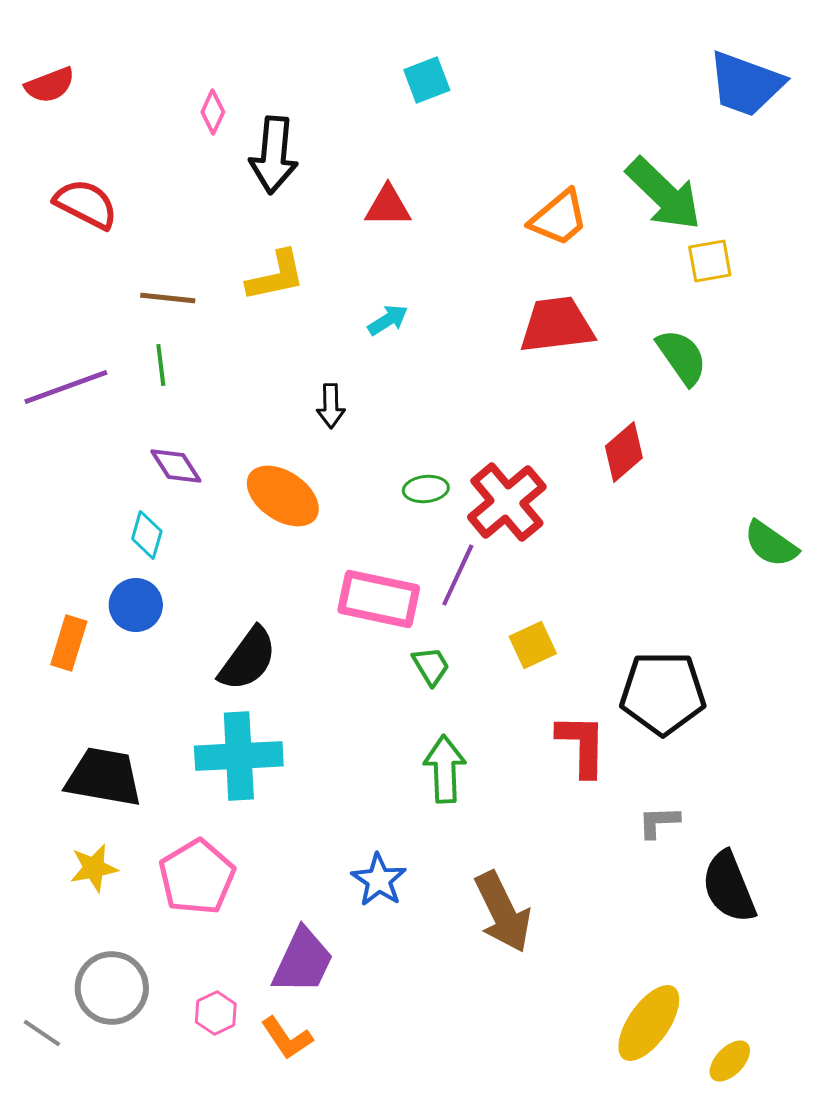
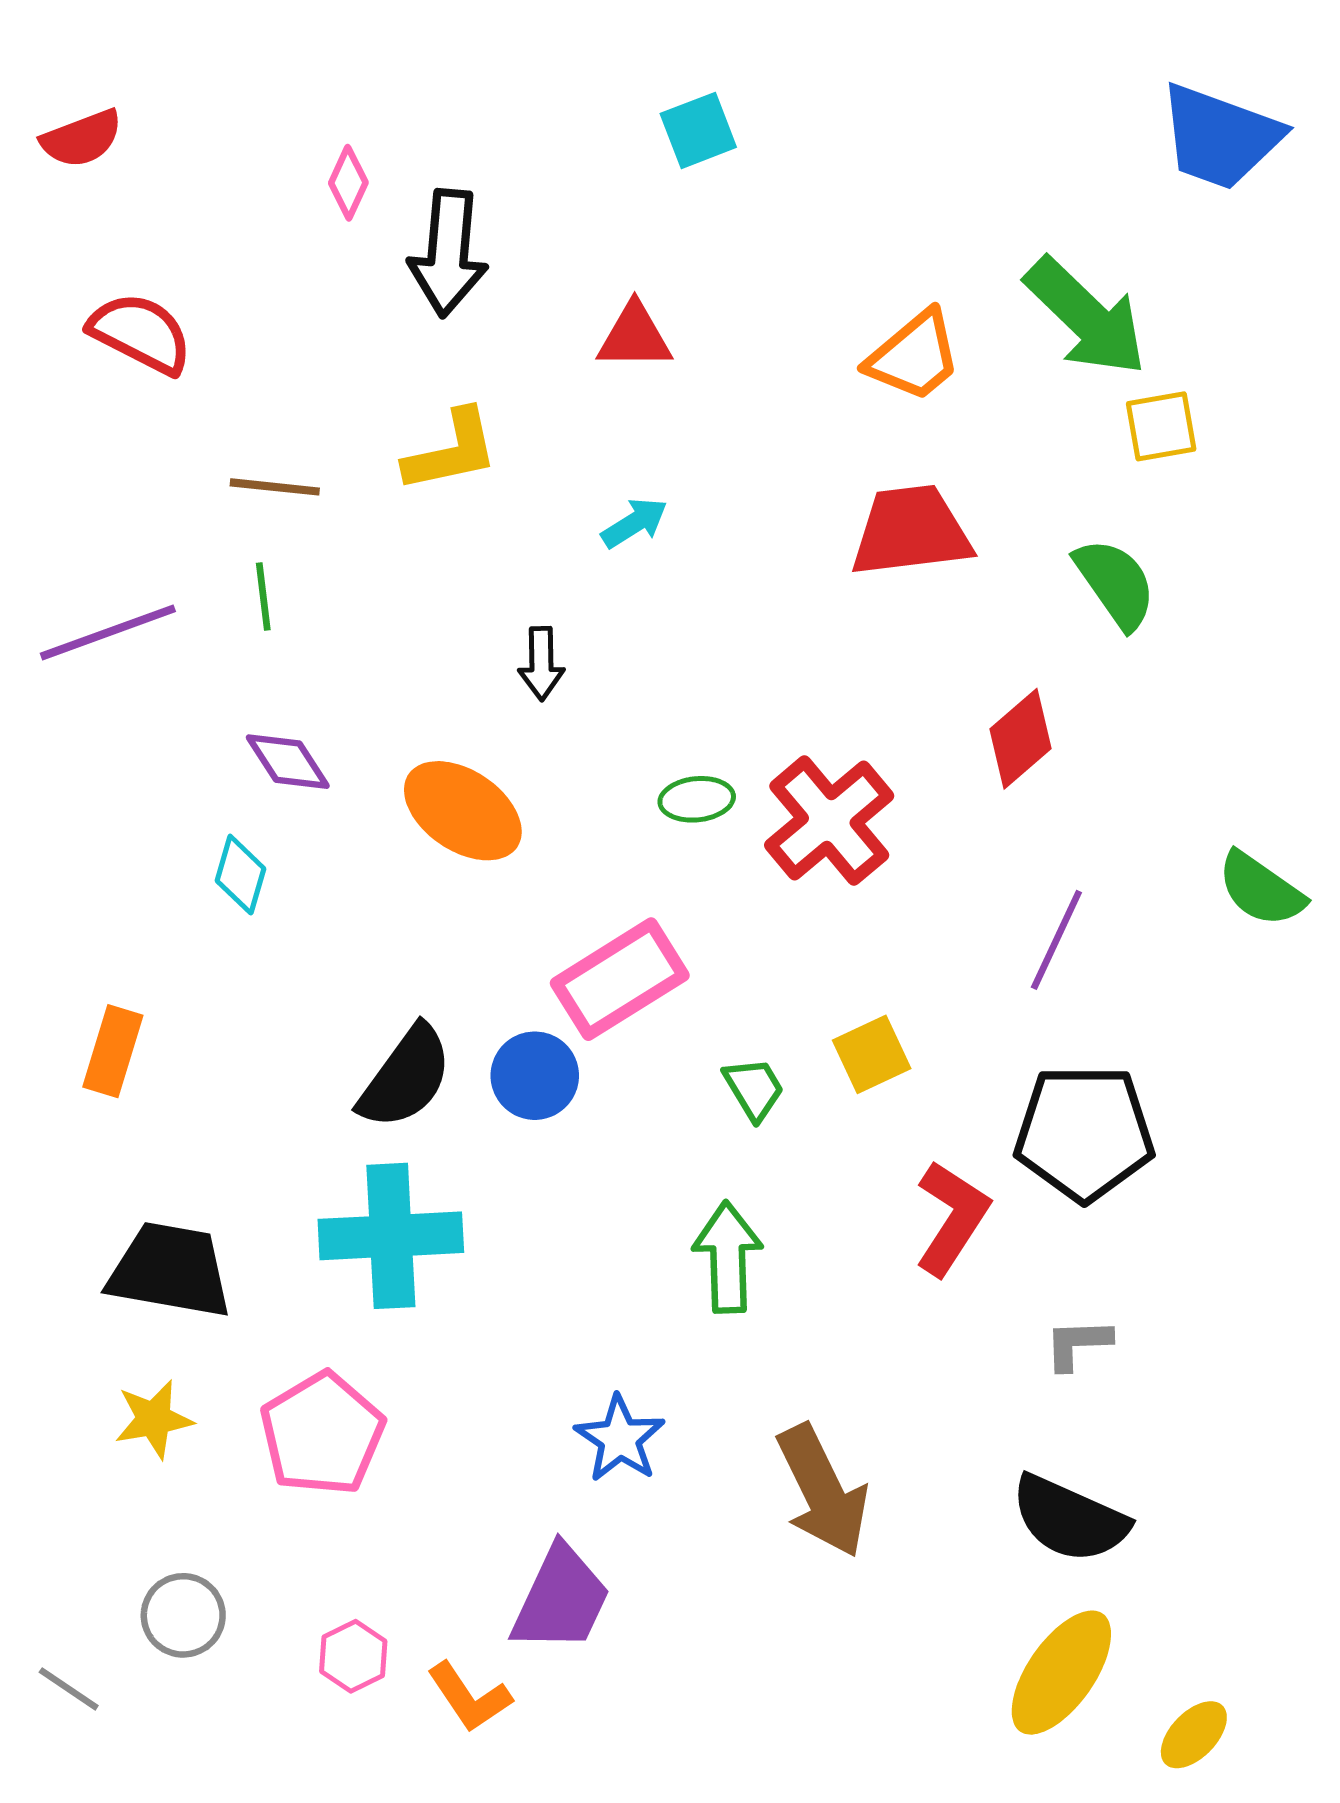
purple line: (458, 575) -> (1056, 940), moved
pink rectangle: (379, 599) -> (620, 979), turned -44
blue circle: (136, 605) -> (535, 1076), moved
green trapezoid: (431, 666) -> (754, 1089), moved
red L-shape: (582, 745) -> (952, 1218), turned 32
black semicircle: (729, 887) -> (1070, 1519), moved, turned -44
purple trapezoid: (303, 961) -> (561, 1599), moved
gray circle: (112, 988) -> (183, 1615), size x0.7

